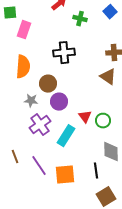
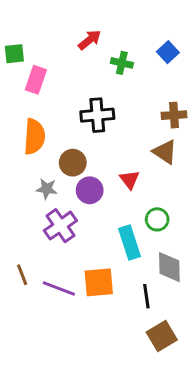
red triangle: (85, 117) -> (130, 180), moved
cyan rectangle: (66, 136) -> (130, 242), moved, turned -50
purple line: (39, 166) -> (59, 289), turned -35
orange square: (65, 175) -> (99, 282), moved

